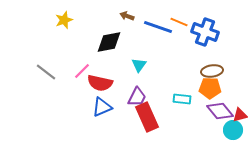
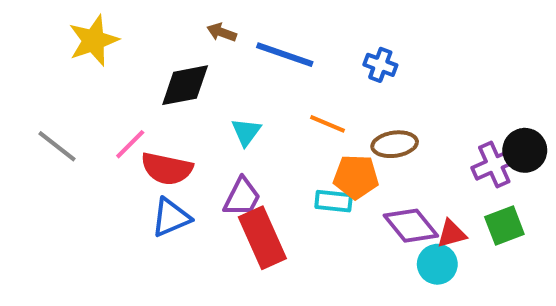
yellow star: (64, 20) -> (94, 40), size x1.4
orange line: (179, 22) -> (327, 124), moved
blue cross: (205, 32) -> (380, 65), size x0.6
orange pentagon: (210, 88) -> (356, 177), moved

